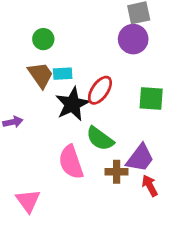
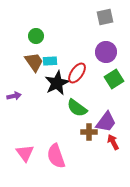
purple circle: (133, 39) -> (106, 52), moved
green square: (151, 99) -> (114, 79), turned -36
pink semicircle: (71, 162) -> (56, 156), moved

